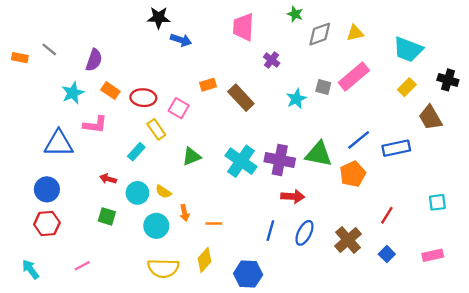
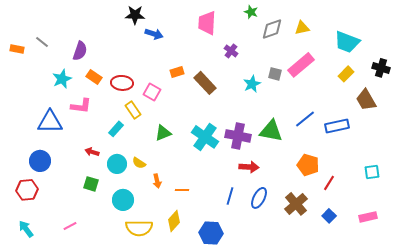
orange pentagon: (353, 174) -> (308, 165), moved, turned -30
red hexagon: (47, 223) -> (27, 190), moved
cyan circle: (156, 226) -> (123, 200), moved

